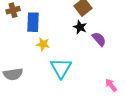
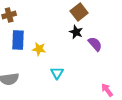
blue rectangle: (33, 22) -> (18, 40), moved
cyan triangle: (61, 68) -> (57, 73), size x0.6

